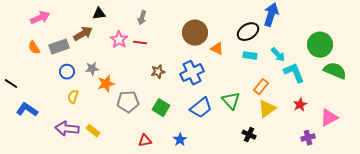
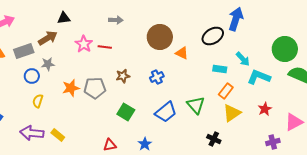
gray arrow: (142, 18) -> (116, 20), moved, turned -104
cyan rectangle: (250, 56) -> (220, 69), moved
gray star: (92, 69) -> (48, 64), moved
blue cross: (192, 73) -> (157, 77), size x0.6
cyan L-shape: (294, 73) -> (259, 77), turned -45
gray pentagon: (128, 102) -> (95, 88), moved

